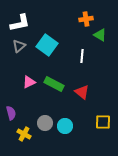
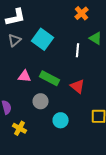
orange cross: (86, 19) -> (82, 13), turned -32
green triangle: (100, 35) -> (96, 38), moved
pink triangle: (29, 82) -> (25, 76), turned 32
gray circle: (45, 123) -> (41, 101), moved

